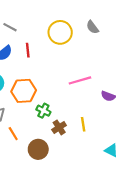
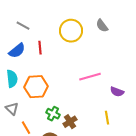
green cross: (43, 111) -> (53, 114), moved
yellow line: (83, 124) -> (107, 118), moved

